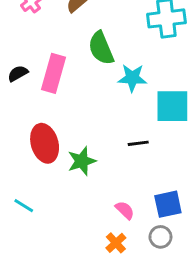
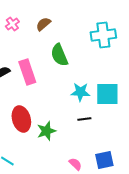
pink rectangle: (53, 73) -> (27, 72), turned -35
cyan star: (132, 78) -> (80, 92), moved

